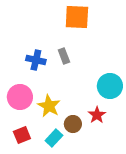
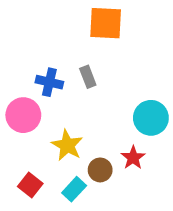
pink circle: (20, 97) -> (23, 115), moved
red square: (22, 135) -> (30, 185), turned -30

